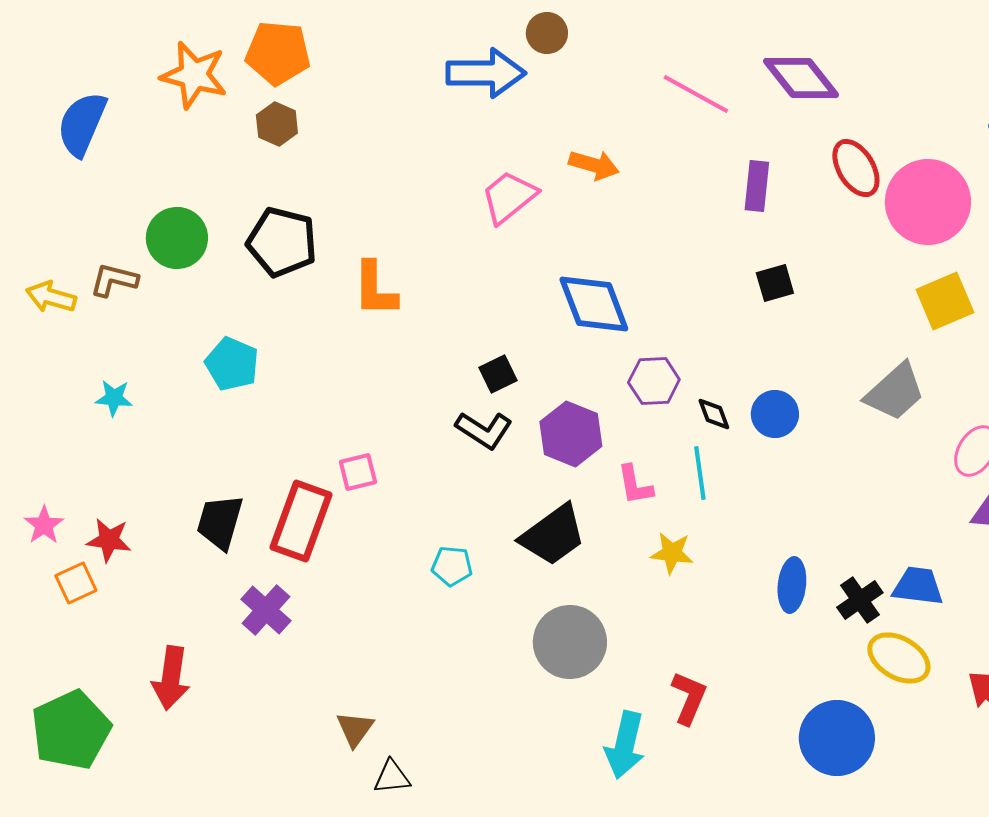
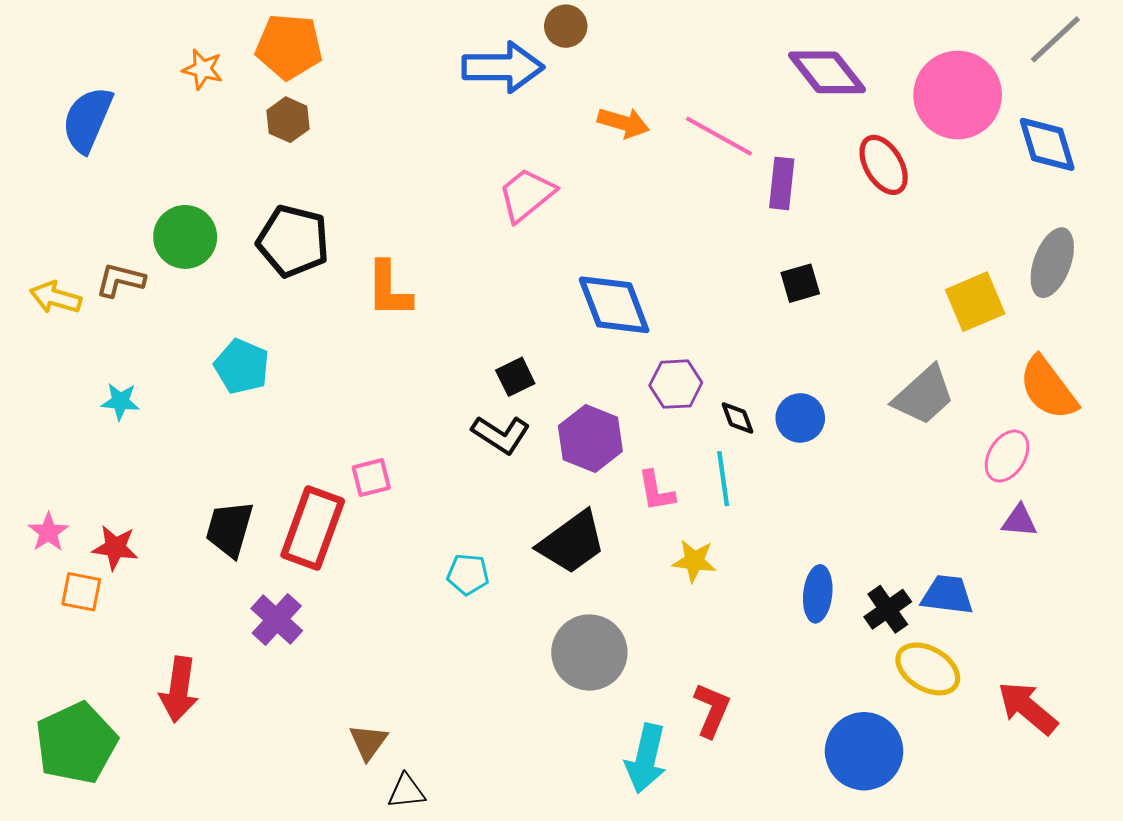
orange star: (194, 75) -> (203, 69), size x0.6
pink line: (696, 94) -> (719, 136), moved
orange arrow: (594, 165) -> (623, 123), moved
pink circle: (928, 202) -> (958, 95), moved
orange square: (76, 583) -> (81, 592), turned 36

